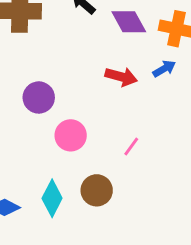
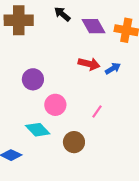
blue arrow: (164, 69) -> (113, 68), moved
cyan diamond: (52, 198) -> (38, 130), moved, turned -70

